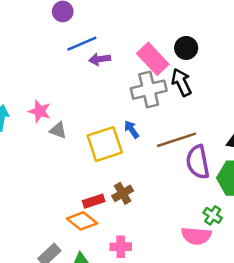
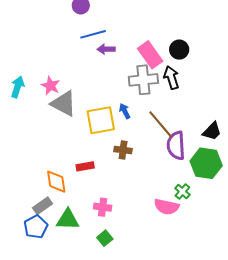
gray triangle: (58, 130) -> (64, 104), size x1.8
brown line: (176, 140) -> (161, 125), turned 60
brown cross: (123, 193) -> (123, 150), moved, turned 30
orange diamond: (82, 221) -> (56, 182), moved, turned 35

